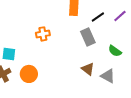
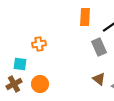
orange cross: (43, 34) -> (39, 44), moved

